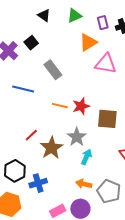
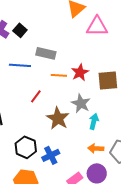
black square: (31, 43) -> (20, 30), moved
gray rectangle: (53, 70) -> (46, 53), moved, turned -30
red line: (31, 135) -> (36, 96), moved

